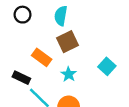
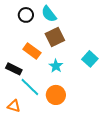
black circle: (23, 15) -> (26, 15), moved
cyan semicircle: (61, 16) -> (49, 14), turned -48

